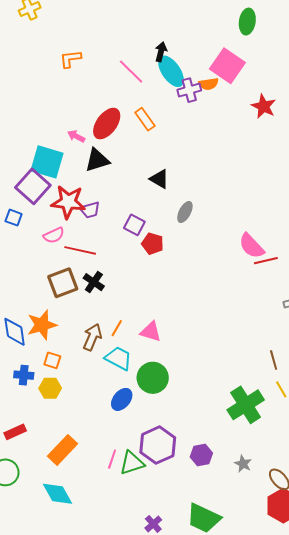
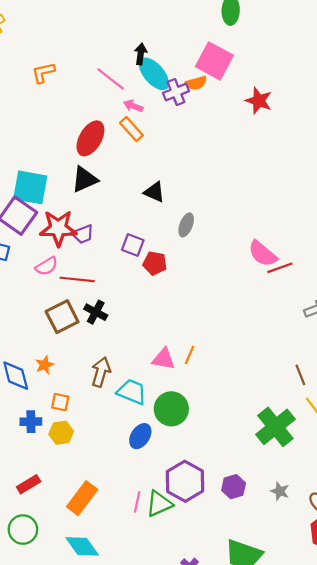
pink arrow: (76, 136) -> (133, 106), moved
orange star: (42, 325) -> (45, 365), size x0.6
orange line: (117, 328) -> (190, 355), moved

